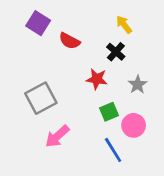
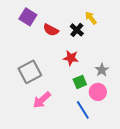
black cross: (116, 52) -> (77, 30), moved
gray star: (138, 84) -> (102, 70), moved

